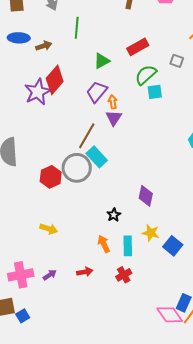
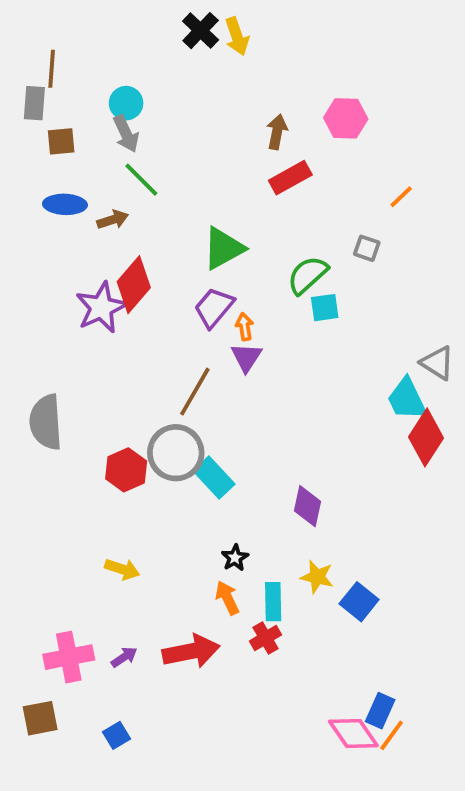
green line: (77, 28) -> (141, 180), moved, turned -50
red rectangle: (138, 47) -> (290, 178), moved
green triangle: (102, 61) -> (223, 248), size x1.4
cyan rectangle: (97, 157) -> (214, 478), moved
black star: (114, 215) -> (235, 558), moved
red arrow: (85, 272) -> (191, 651), size x1.8
red cross: (124, 275) -> (266, 638), moved
blue square: (23, 316) -> (117, 735), moved

